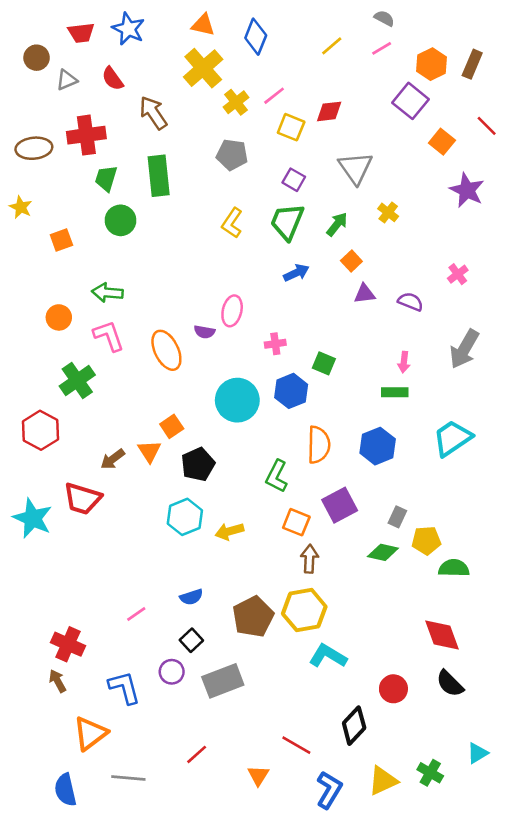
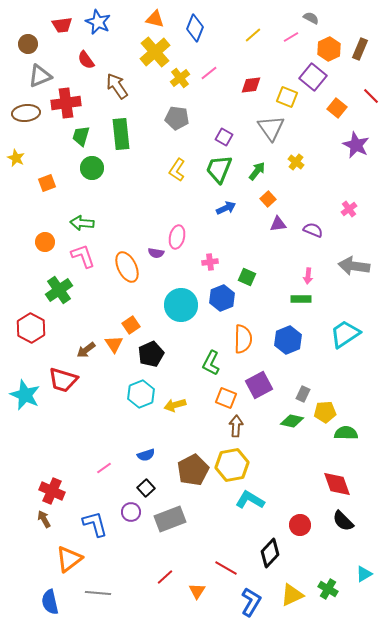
gray semicircle: (384, 18) -> (311, 18), moved
gray triangle: (67, 80) -> (40, 76), moved, size x1.4
yellow square: (291, 127) -> (287, 97), moved
gray arrow: (464, 349) -> (354, 266), turned 68
red line: (197, 754) -> (165, 577), moved

